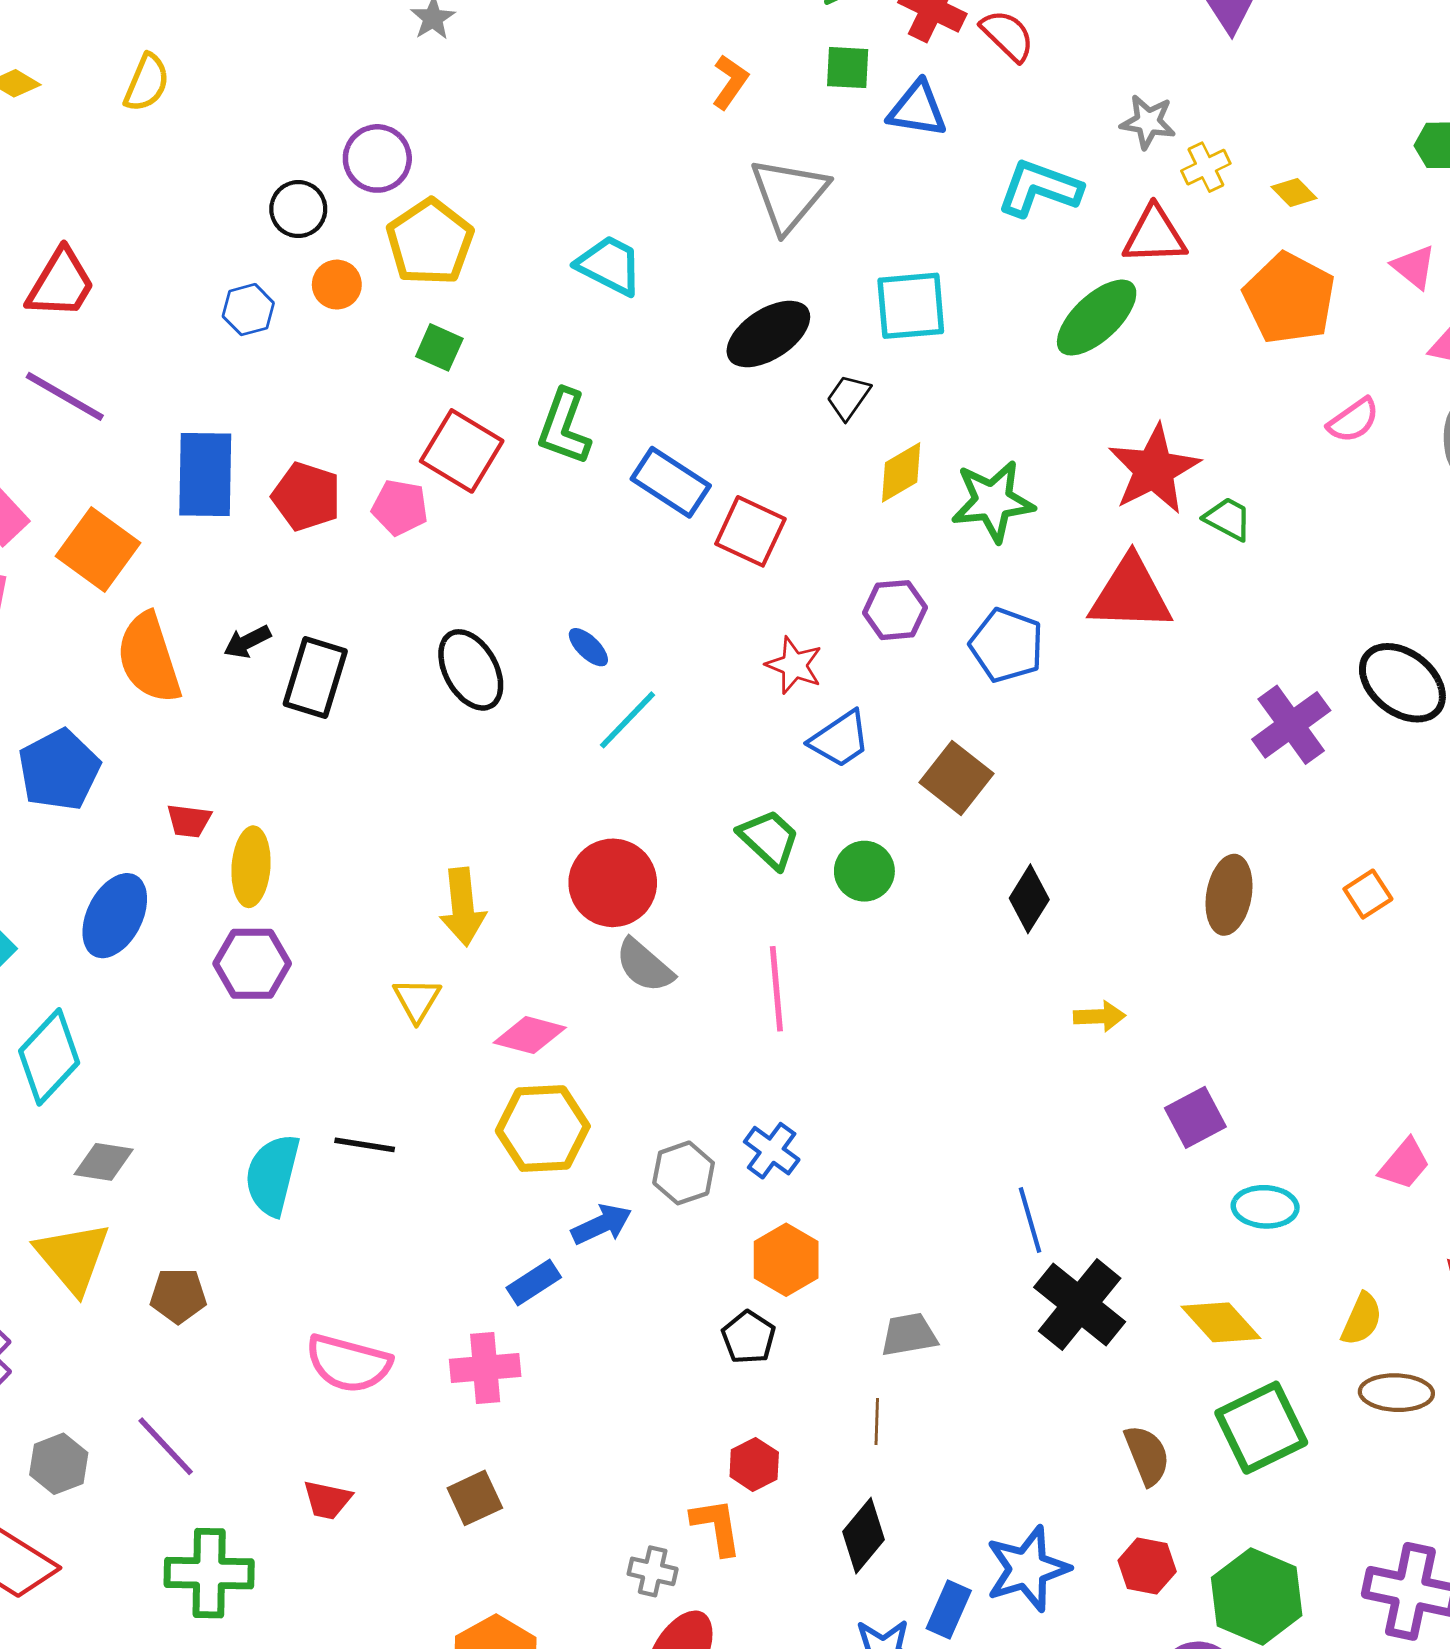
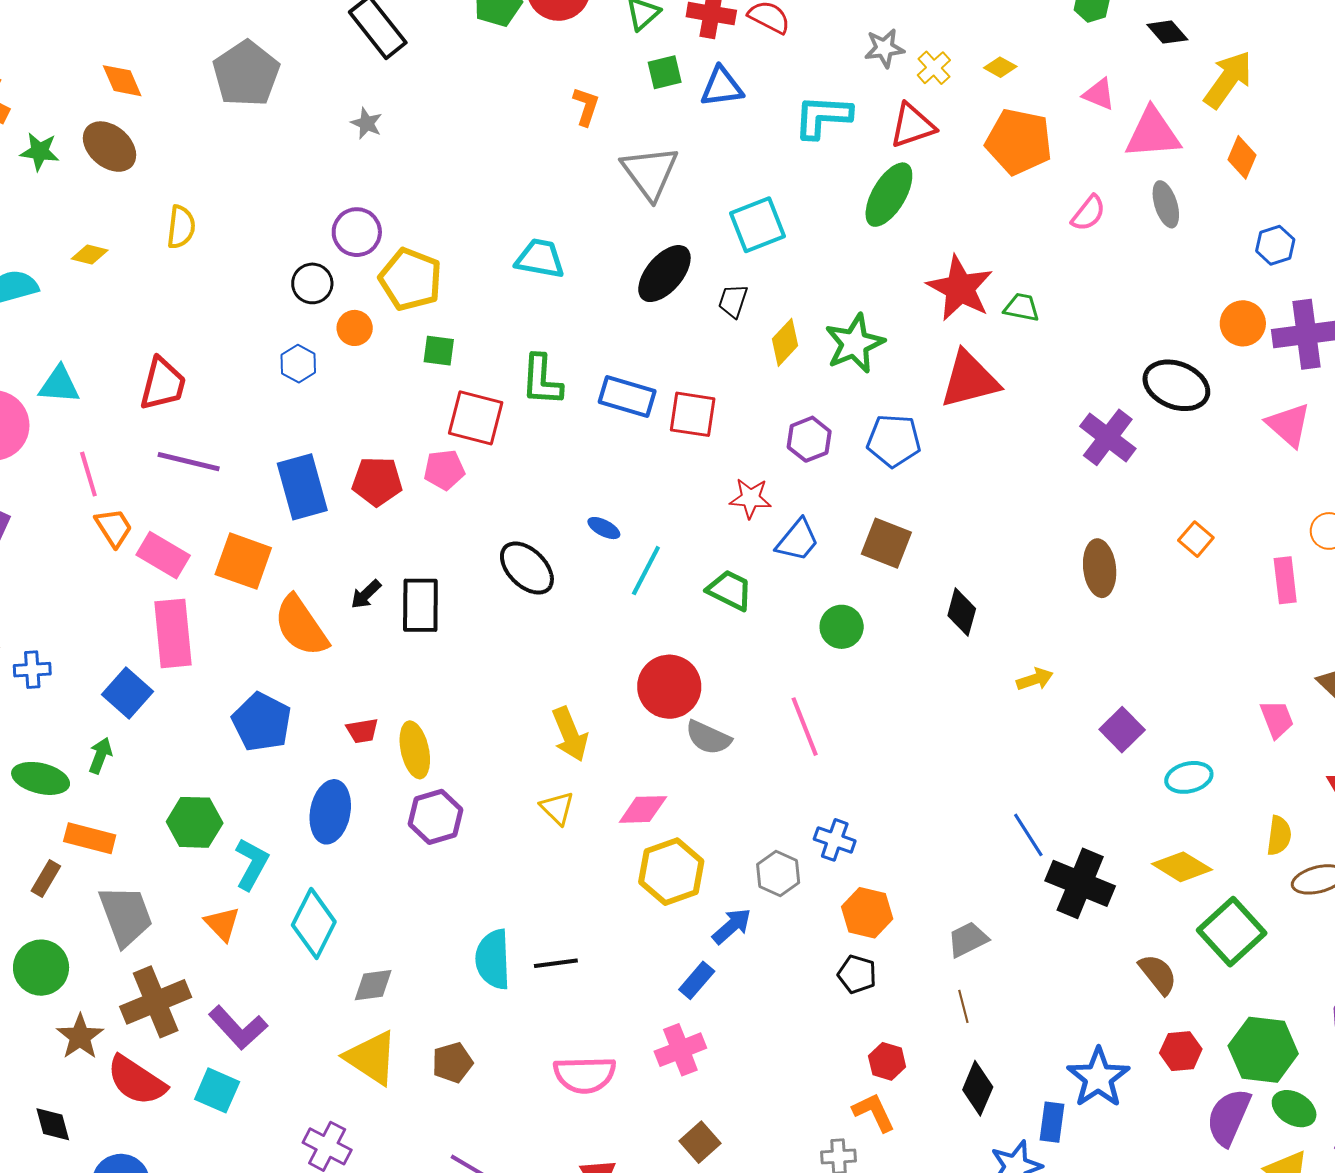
green trapezoid: (769, 839) -> (730, 590), moved
black line: (365, 1145) -> (556, 963), moved
pink trapezoid: (1404, 1164) -> (1277, 719), turned -45

